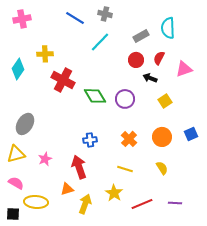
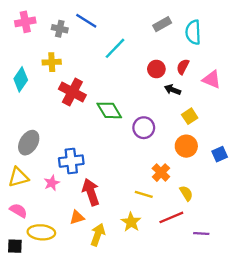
gray cross: (105, 14) -> (60, 29), moved
gray rectangle: (141, 36) -> (162, 24), moved
pink triangle: (184, 69) -> (212, 79), turned 42
purple circle: (125, 99) -> (144, 128), moved
orange circle: (162, 137) -> (186, 146), moved
orange cross: (129, 139) -> (161, 173), moved
blue cross: (90, 140) -> (71, 161), moved, size x1.5
red line: (142, 204) -> (171, 217), moved

